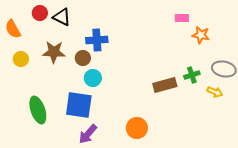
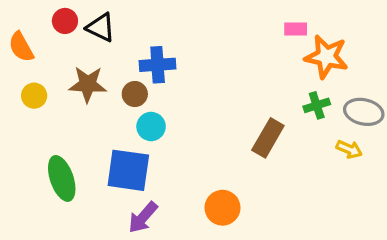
orange star: (201, 35) -> (326, 57), size x1.5
green cross: (192, 75) -> (317, 105), moved
brown rectangle: (165, 85) -> (268, 138), turned -45

